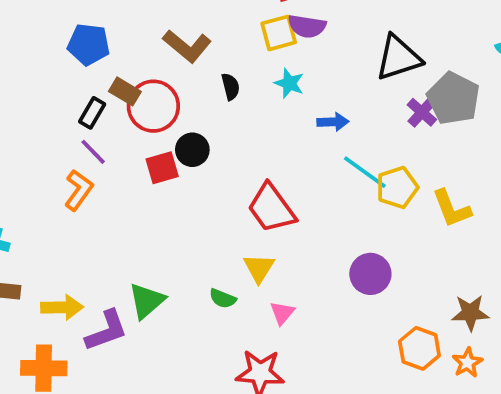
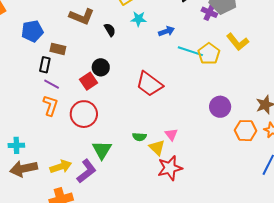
red circle: (153, 106) -> (84, 114), moved
yellow L-shape: (452, 209) -> (238, 42), moved
yellow triangle: (259, 268) -> (157, 148), moved
purple circle: (370, 274) -> (220, 107), moved

